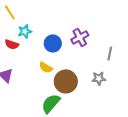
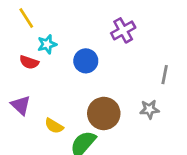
purple cross: (80, 37) -> (123, 30), moved
yellow semicircle: (46, 67) -> (54, 126), moved

